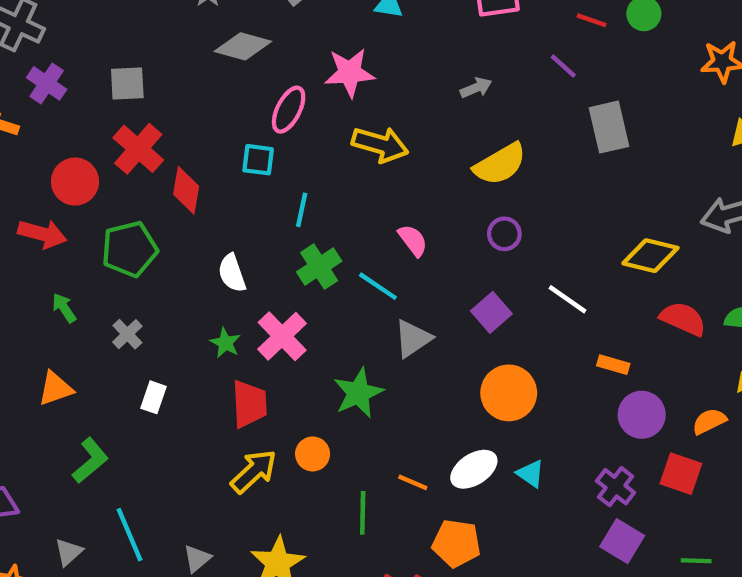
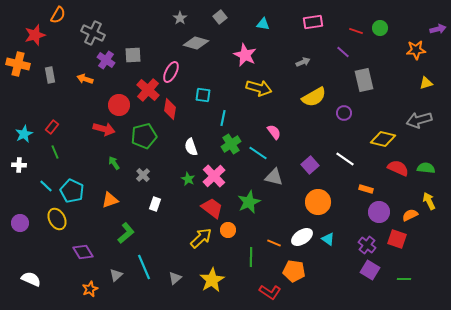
pink star: (350, 73) -> (245, 55), turned 30
gray square: (127, 83) -> (133, 55), moved
pink ellipse: (289, 110) -> (171, 72), moved
purple circle: (504, 234) -> (344, 113), moved
gray triangle: (413, 338) -> (274, 177), turned 48
red trapezoid: (249, 404) -> (212, 208), moved, turned -50

